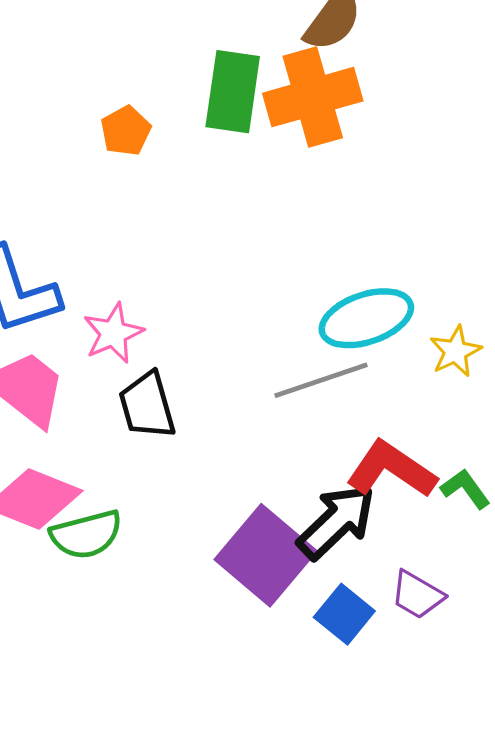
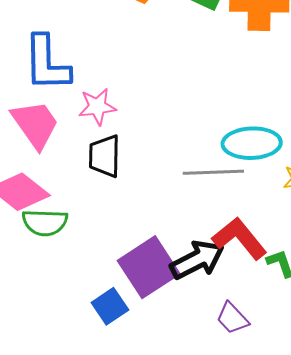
blue square: (344, 614) -> (110, 306), moved

